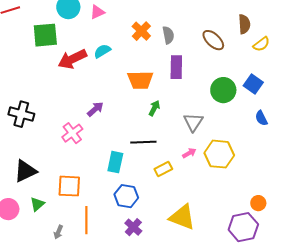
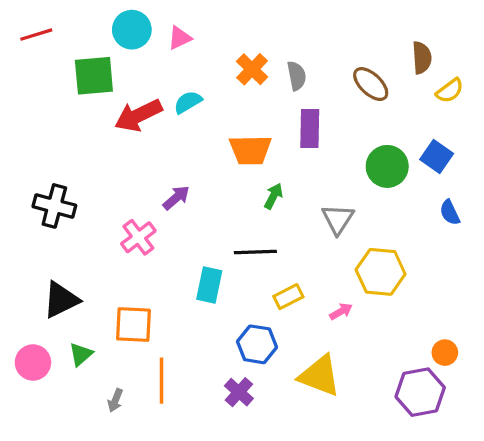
pink arrow: (189, 153) -> (341, 311), moved
blue hexagon: (126, 196) -> (257, 344), moved

